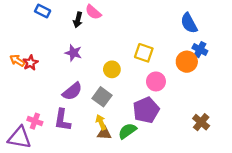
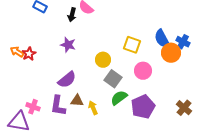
blue semicircle: (189, 23) -> (162, 39), moved
gray square: (102, 97) -> (113, 79), moved
purple pentagon: (146, 110) -> (143, 107), moved
green semicircle: (127, 131) -> (119, 98), moved
brown triangle: (104, 133) -> (77, 101), moved

